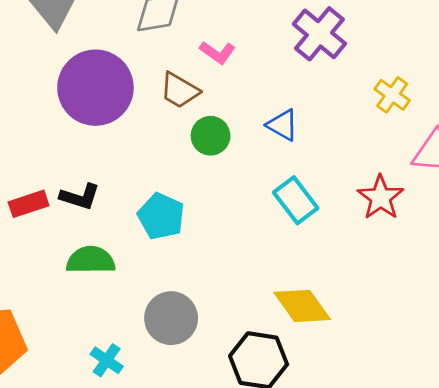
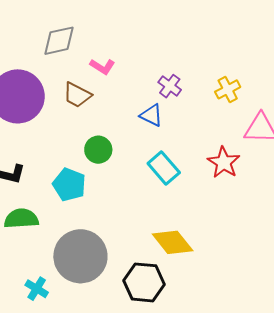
purple cross: (319, 34) -> (170, 86), moved, size x0.6
yellow cross: (392, 95) -> (228, 89), turned 30
green circle: (211, 136) -> (98, 150), moved
gray circle: (171, 318) -> (80, 256), size x1.4

